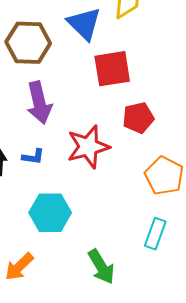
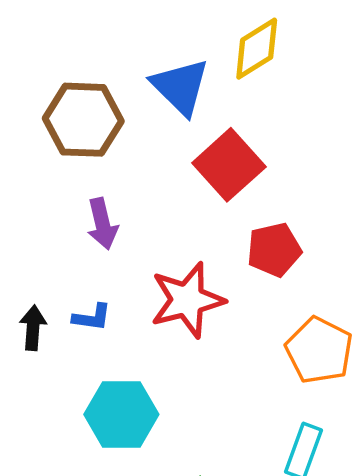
red square: (112, 69) -> (229, 165), turned -33
purple arrow: (39, 103) -> (102, 224), size x0.7

